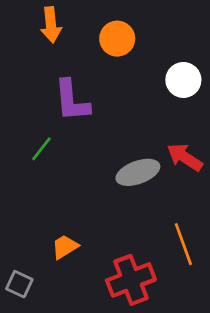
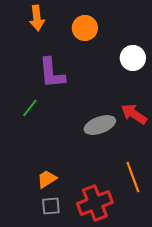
gray square: (19, 284) -> (51, 206), moved, turned -30

